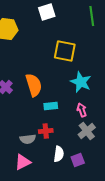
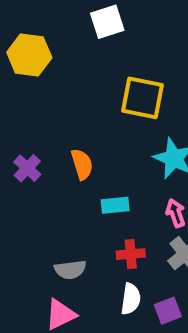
orange semicircle: (34, 85) -> (82, 164), size x0.7
red cross: (46, 131) -> (131, 254), moved

